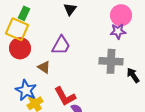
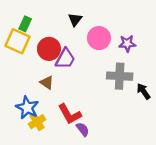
pink circle: (121, 15) -> (99, 38), moved
red circle: (20, 48) -> (49, 49), moved

